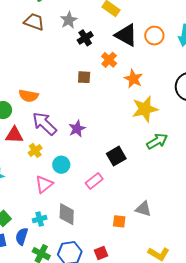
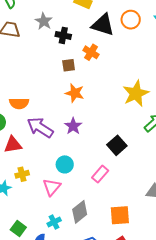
black cross: (85, 38) -> (63, 35), turned -35
brown square: (84, 77) -> (69, 65), moved
orange star: (133, 79) -> (75, 93), moved
yellow cross: (35, 150) -> (22, 174), moved, turned 32
gray diamond: (67, 214) -> (80, 212), turned 60
orange square: (119, 221) -> (120, 215), moved, size x1.5

